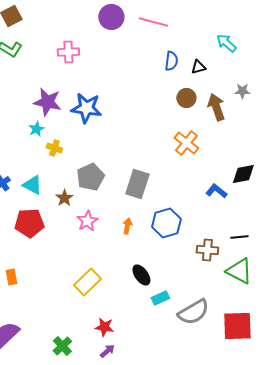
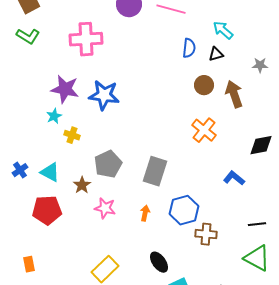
cyan arrow: (226, 43) -> (223, 30), moved
pink cross: (68, 52) -> (86, 39), size x1.5
gray star: (242, 91) -> (260, 65), moved
black diamond: (243, 174) -> (261, 145), moved
pink star: (87, 221) -> (105, 208), turned -30
brown cross: (207, 250) -> (206, 234), moved

